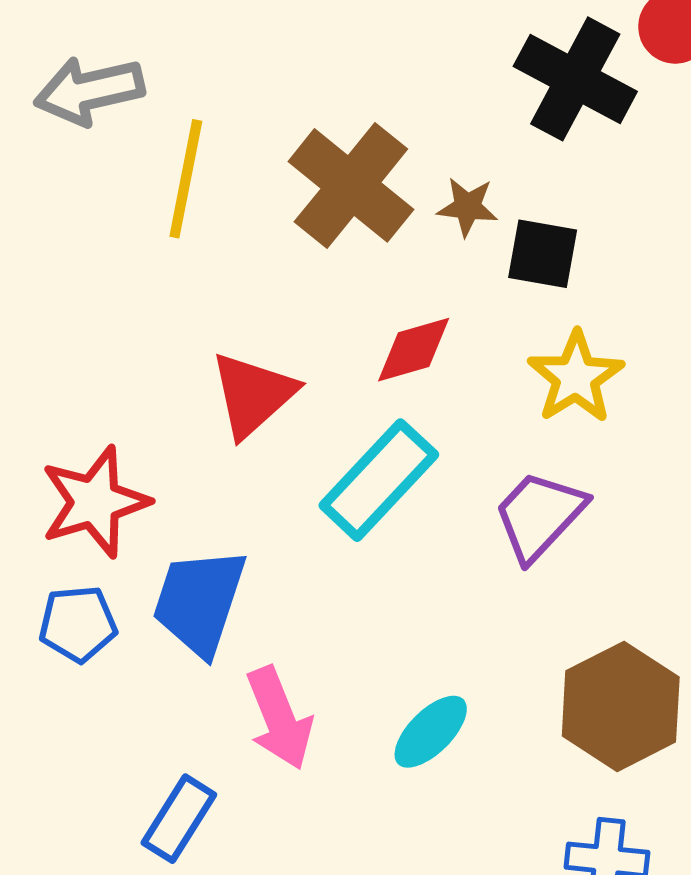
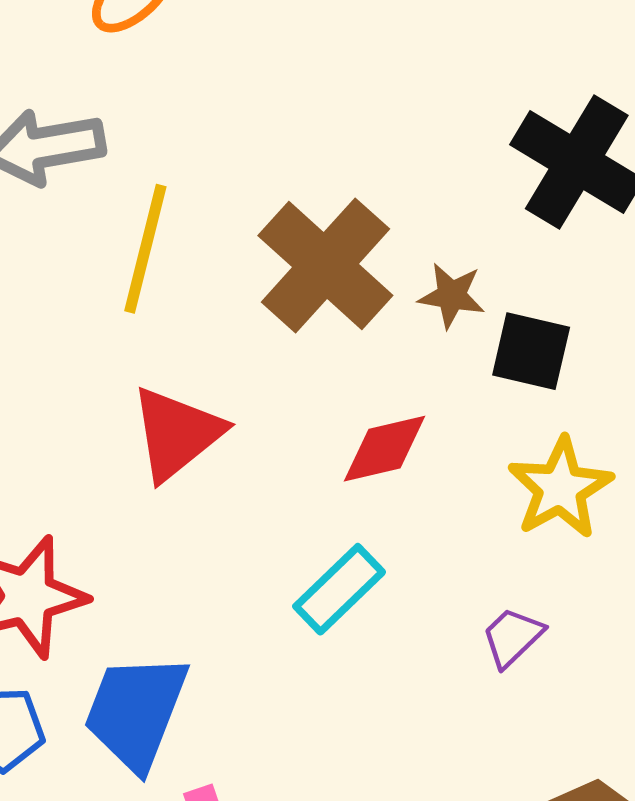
red triangle: (253, 395) -> (177, 433), moved
cyan rectangle: (379, 480) -> (339, 589), size x0.7
purple trapezoid: (539, 515) -> (512, 637), size x0.6

